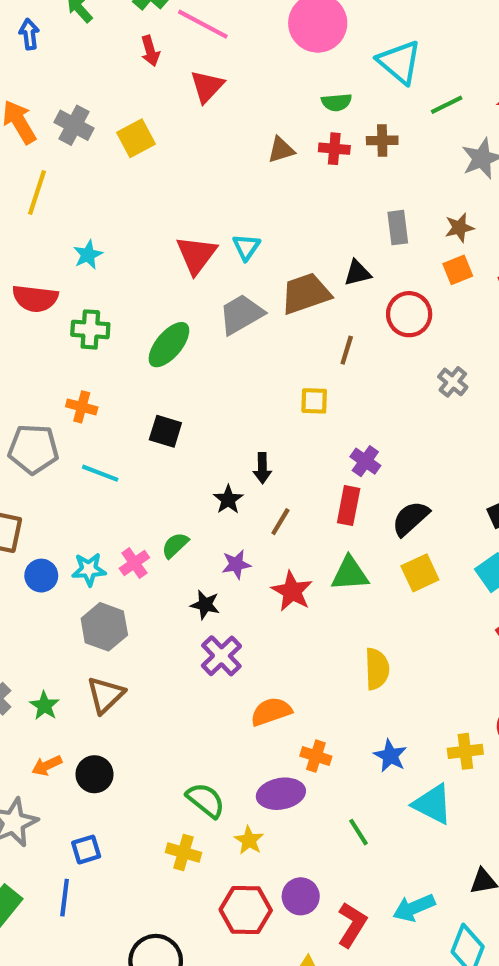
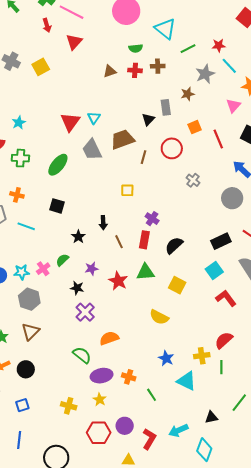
brown star: (459, 228) -> (188, 94), moved
black triangle: (357, 273) -> (148, 119), moved, turned -32
gray trapezoid: (241, 314) -> (92, 150), turned -85
brown line: (347, 350) -> (143, 157), moved
black star: (228, 499) -> (78, 237), moved
brown line: (280, 522) -> (119, 242), moved, turned -56
yellow square: (420, 573) -> (177, 285), moved, turned -36
yellow semicircle: (377, 669) -> (159, 317), turned 120
orange cross: (316, 756) -> (129, 377), moved
purple ellipse: (281, 794) -> (102, 376), moved
green semicircle: (206, 800) -> (82, 355), moved
blue line: (65, 898) -> (19, 440), moved

